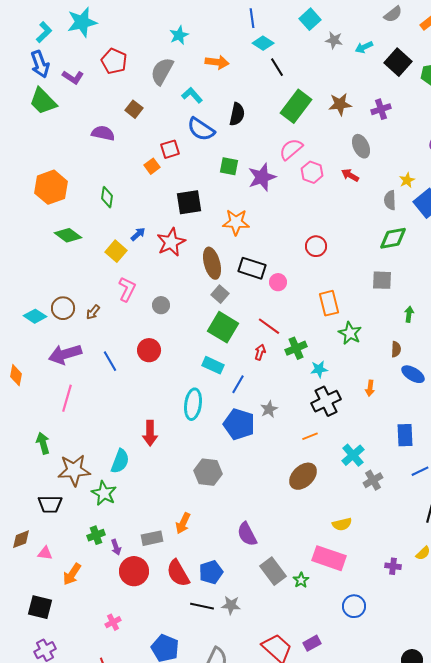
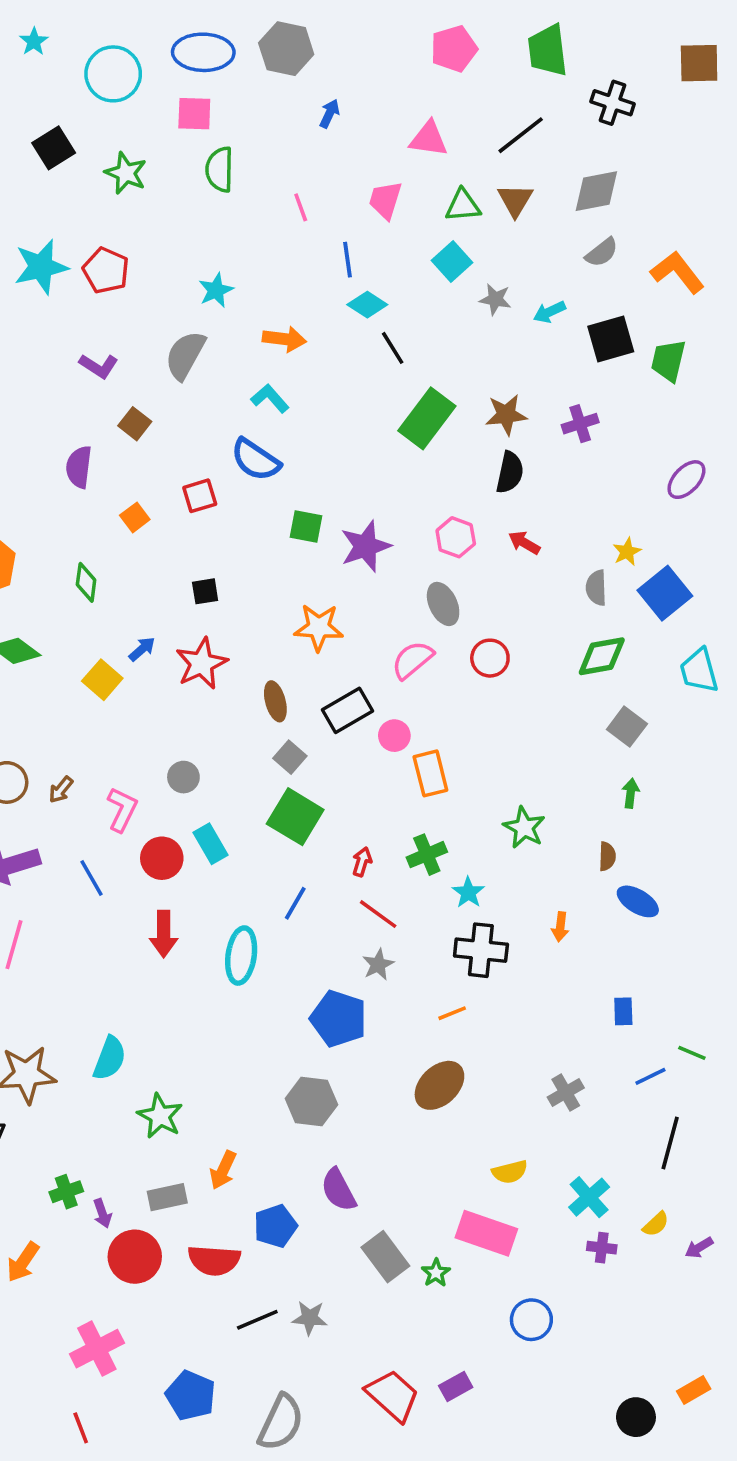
red pentagon: (114, 61) -> (106, 270), moved
black square: (398, 62) -> (611, 339), turned 32
purple L-shape: (73, 77) -> (99, 366), moved
cyan L-shape: (192, 95) -> (270, 398), moved
black semicircle: (237, 114) -> (510, 472), moved
purple semicircle: (103, 133) -> (79, 467), turned -95
gray ellipse: (361, 146) -> (443, 604), moved
pink semicircle: (291, 149) -> (412, 660), moved
orange square: (152, 166) -> (135, 517), moved
black square: (189, 202) -> (205, 591), moved, size x0.6
red circle: (316, 246) -> (490, 658), moved
brown ellipse: (212, 263) -> (275, 701), size x0.7
black rectangle: (252, 268) -> (348, 710), turned -48
gray square: (382, 280) -> (627, 727), moved, turned 35
pink L-shape: (127, 289) -> (122, 810), moved
orange rectangle: (329, 303) -> (430, 773), moved
red line: (269, 326) -> (378, 914), moved
cyan rectangle: (213, 365) -> (210, 844), moved, turned 35
cyan star: (319, 369) -> (468, 892), turned -30
blue line: (238, 384) -> (295, 903), moved
black cross: (326, 401) -> (481, 950), turned 32
blue pentagon: (239, 424) -> (338, 1019), moved
red arrow: (150, 433) -> (164, 934), moved
blue rectangle: (405, 435) -> (623, 1011), size x0.7
cyan cross: (353, 455) -> (589, 1197), moved
gray hexagon: (208, 472) -> (311, 1102), moved
green star: (104, 493) -> (160, 1116), moved
blue pentagon: (211, 572) -> (275, 1226), moved
red semicircle: (178, 573) -> (214, 1260), turned -56
black line: (202, 606) -> (257, 1320), turned -35
pink cross: (113, 622) -> (97, 1349), size x1.8

